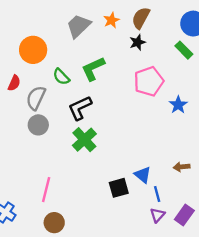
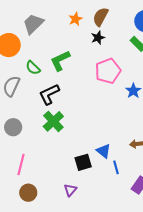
gray trapezoid: (78, 26) -> (33, 24), moved
gray circle: (38, 125) -> (13, 127), moved
purple triangle: (157, 215) -> (70, 190), moved

